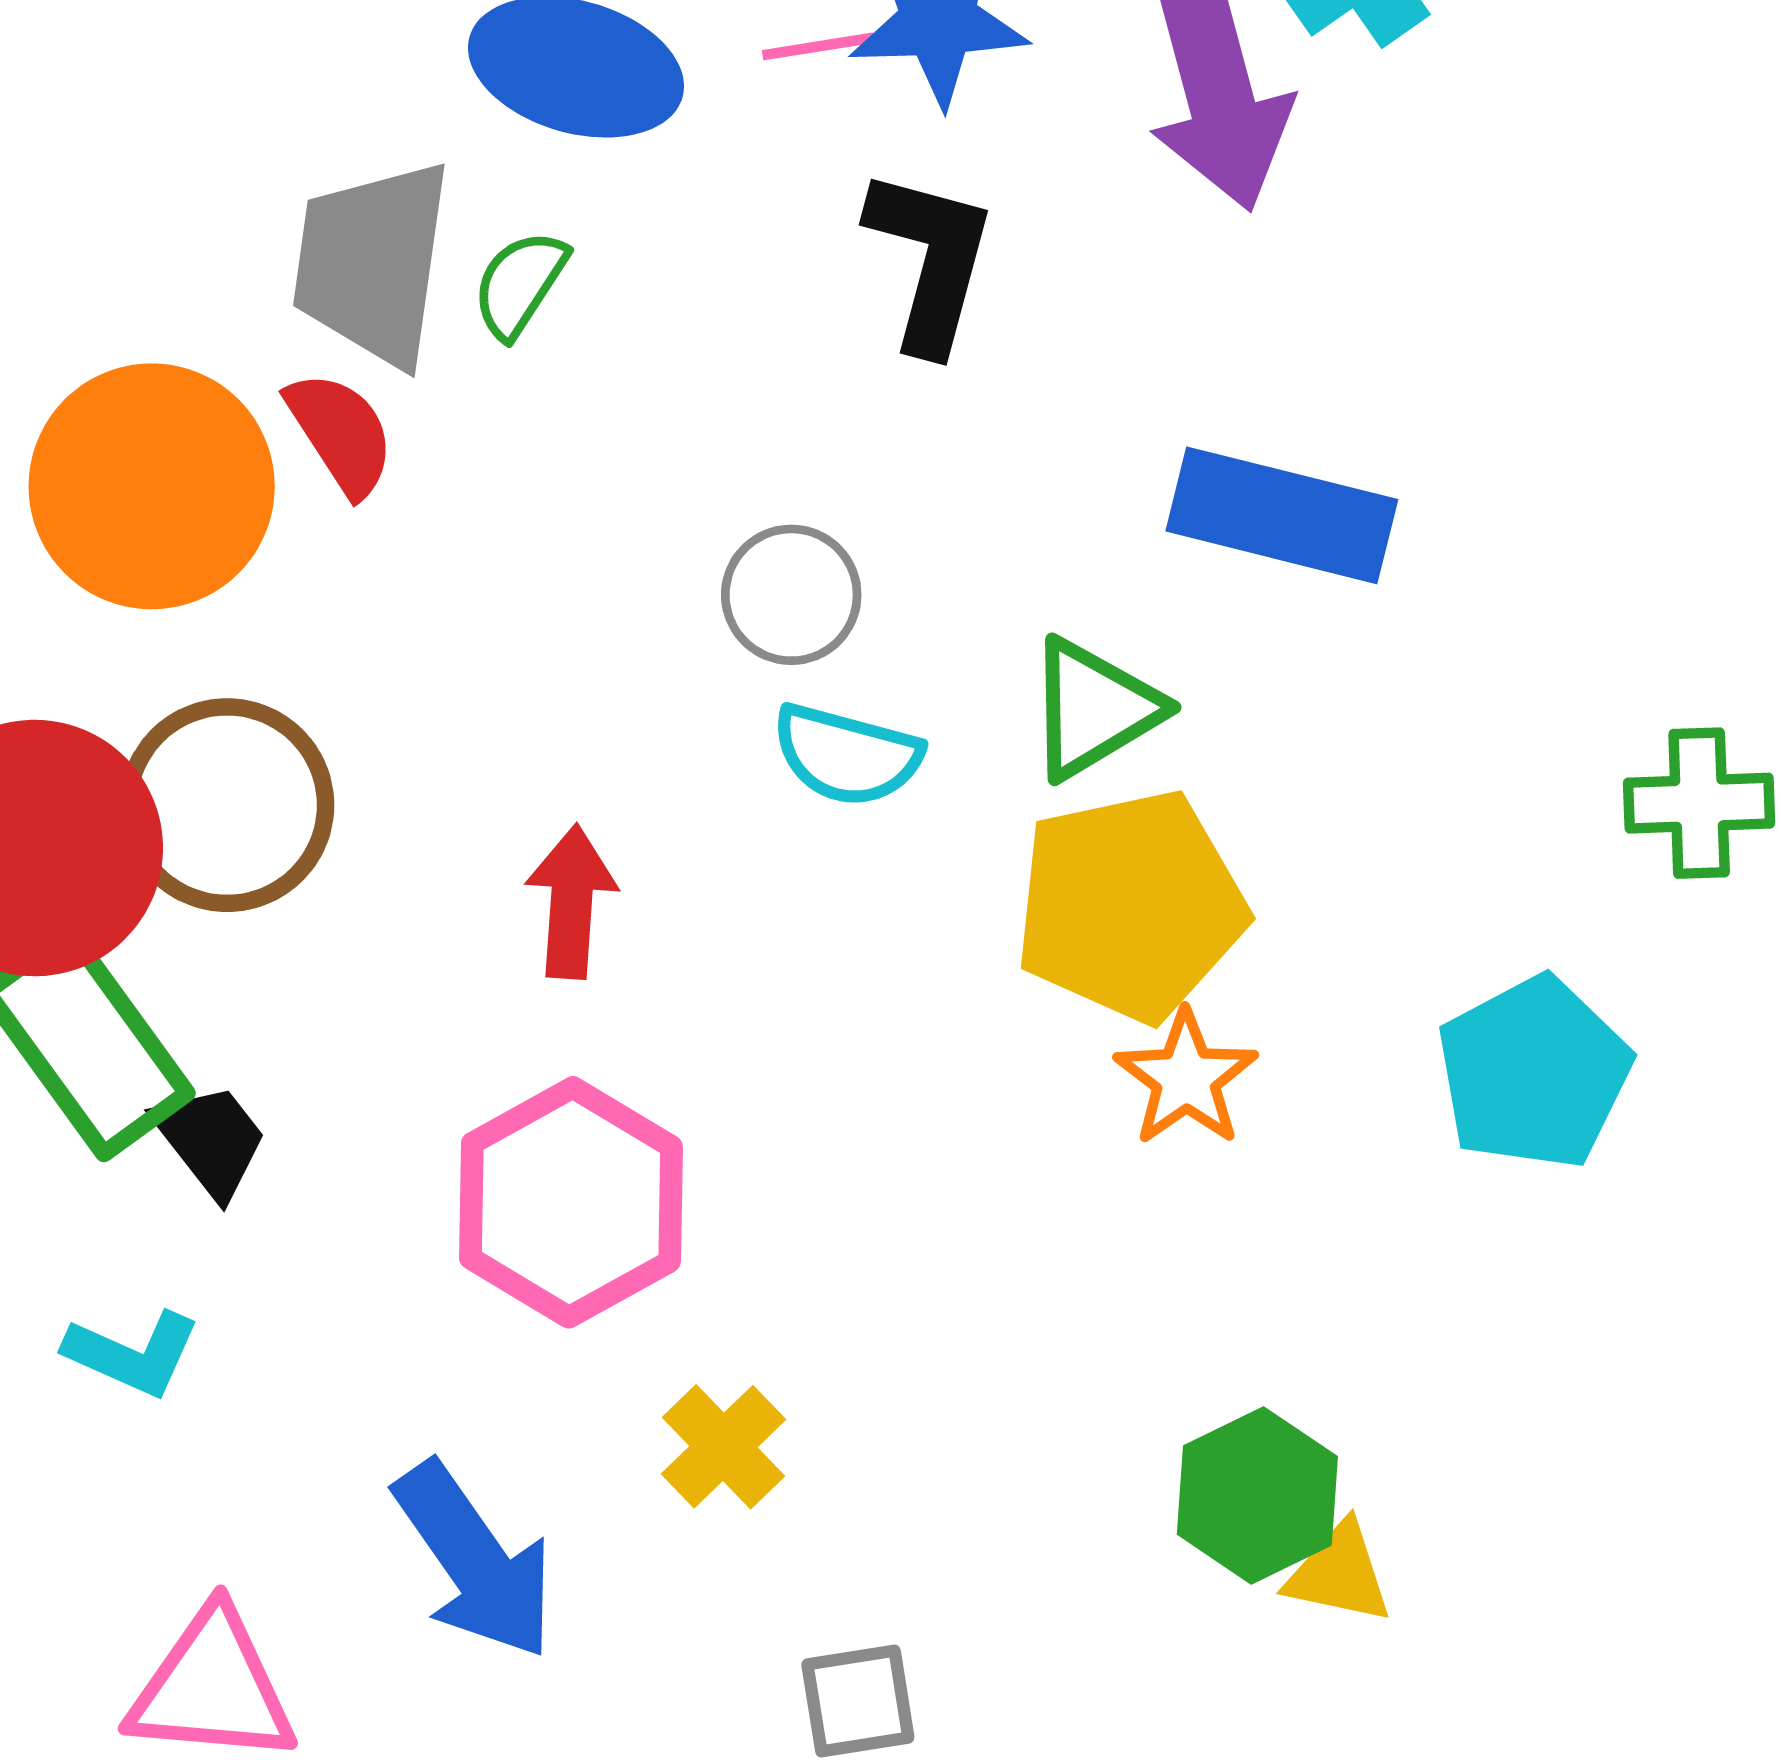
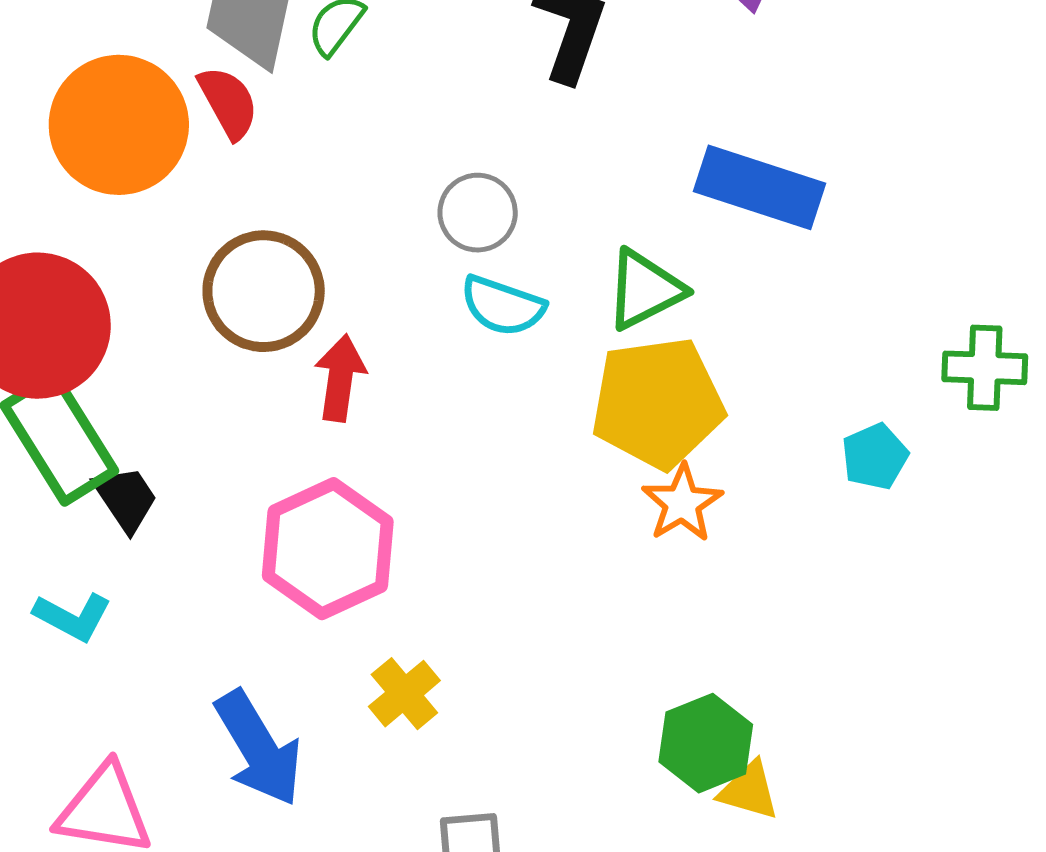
brown circle: (227, 805) -> (264, 291), moved
cyan pentagon: (1534, 1073) -> (875, 457), moved, size x0.6

